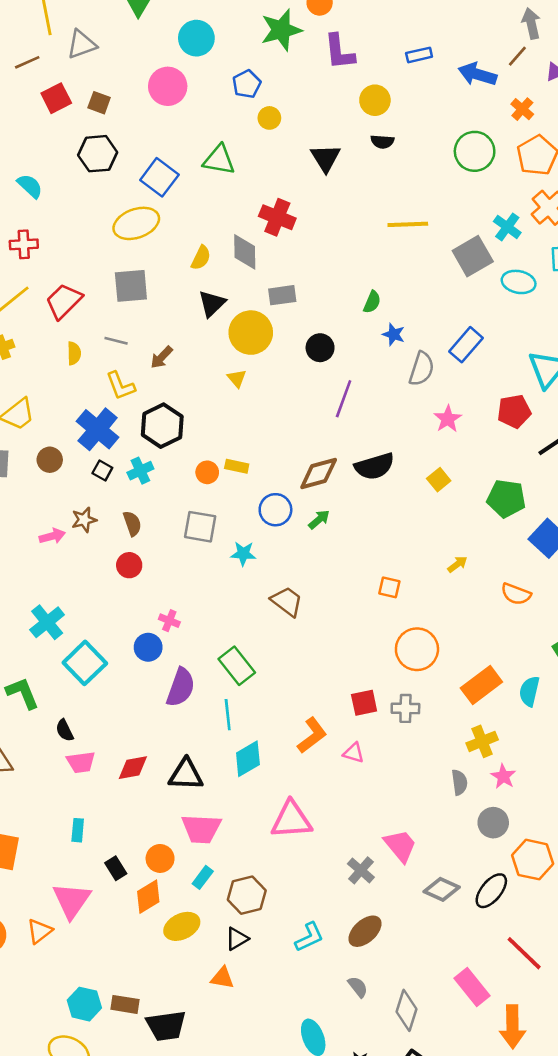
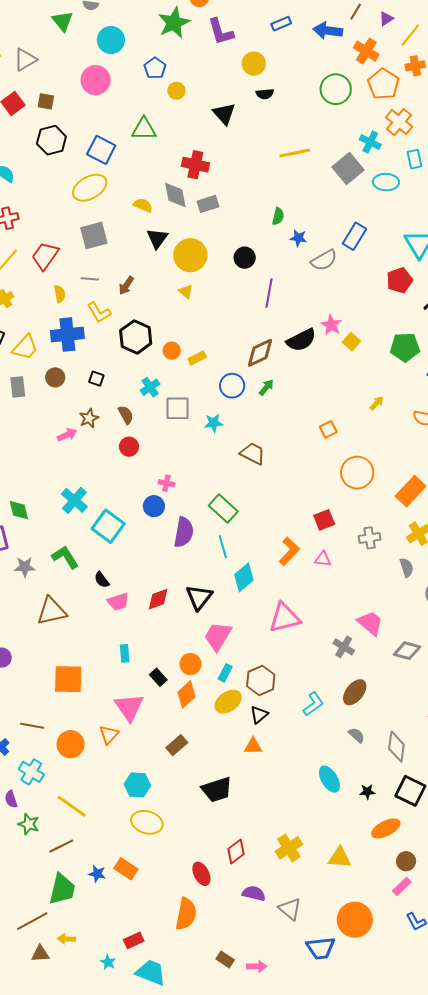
orange cross: (522, 109) -> (366, 51), size x1.4
yellow semicircle: (201, 258) -> (143, 205), turned -84
gray rectangle: (282, 295) -> (208, 204), moved
gray semicircle: (421, 369) -> (324, 260), turned 52
pink star: (448, 419) -> (331, 325), moved
blue cross: (98, 429) -> (67, 334), moved, turned -36
yellow rectangle: (237, 466) -> (197, 358), turned -30
cyan cross: (140, 471) -> (150, 387), moved
orange circle: (207, 472) -> (172, 351), moved
orange square: (389, 587) -> (328, 429), turned -30
gray cross: (405, 708) -> (370, 538), moved
black triangle: (186, 775) -> (199, 597), turned -44
pink trapezoid: (201, 829) -> (218, 636), turned 128
yellow ellipse: (182, 926) -> (228, 702), moved
cyan hexagon: (84, 1004) -> (137, 785), moved
brown rectangle: (125, 1004) -> (177, 745), moved, turned -40

